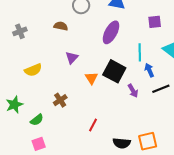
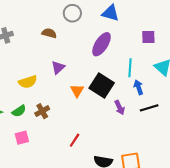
yellow semicircle: (33, 70) -> (28, 82), moved
green semicircle: (37, 120) -> (19, 111), moved
pink square: (39, 144) -> (22, 138), moved

